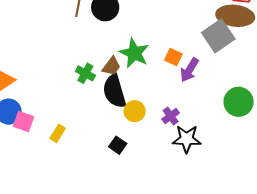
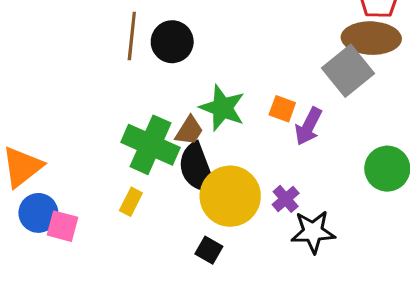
green cross: (85, 73) -> (151, 145), size x1.8
yellow circle: (135, 111) -> (230, 196), size x1.8
yellow rectangle: (58, 133) -> (131, 202), moved

